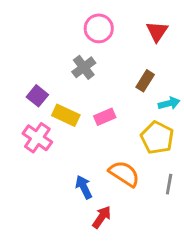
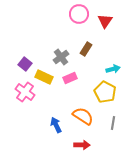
pink circle: (99, 28) -> (79, 14), moved
gray cross: (84, 67) -> (61, 57), moved
brown rectangle: (145, 81) -> (86, 49), moved
red arrow: (102, 217) -> (82, 145), moved, turned 56

